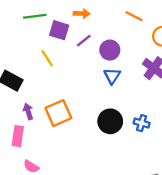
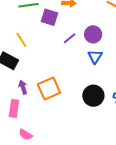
purple line: (84, 41) -> (70, 38), moved
yellow line: (47, 58) -> (21, 40), moved

